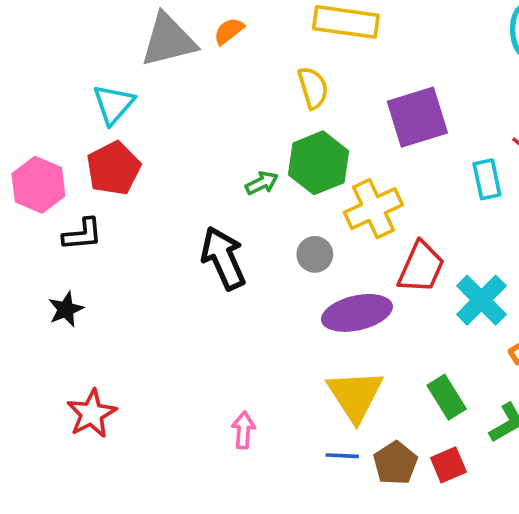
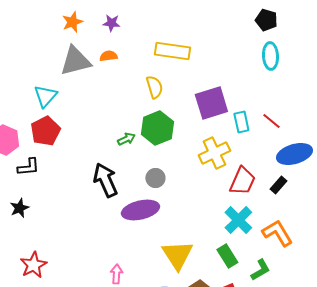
orange semicircle: (229, 31) -> (108, 56), turned 30
cyan rectangle: (487, 179) -> (241, 122), moved
yellow cross: (373, 209) -> (214, 153), moved
red trapezoid: (421, 267) -> (242, 181), moved
cyan cross: (481, 300) -> (238, 220), moved
purple ellipse: (357, 313) -> (140, 210), moved

